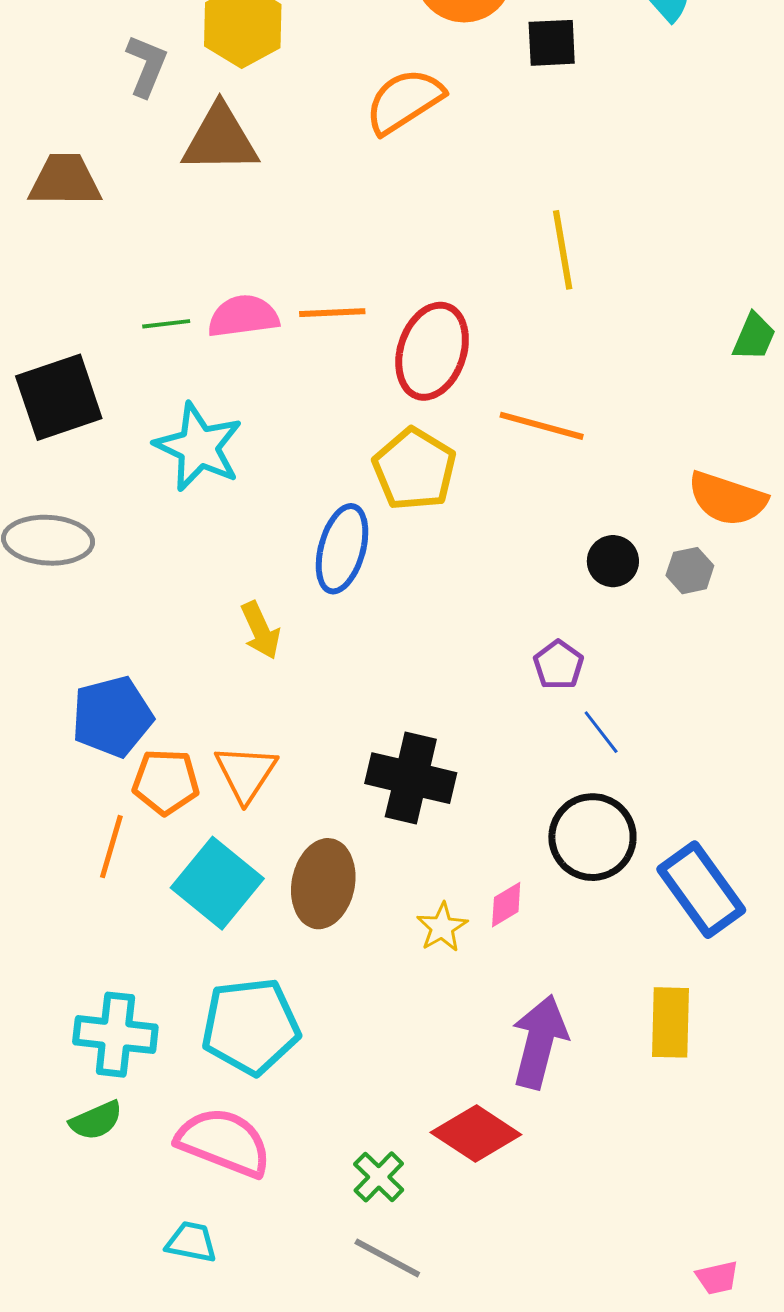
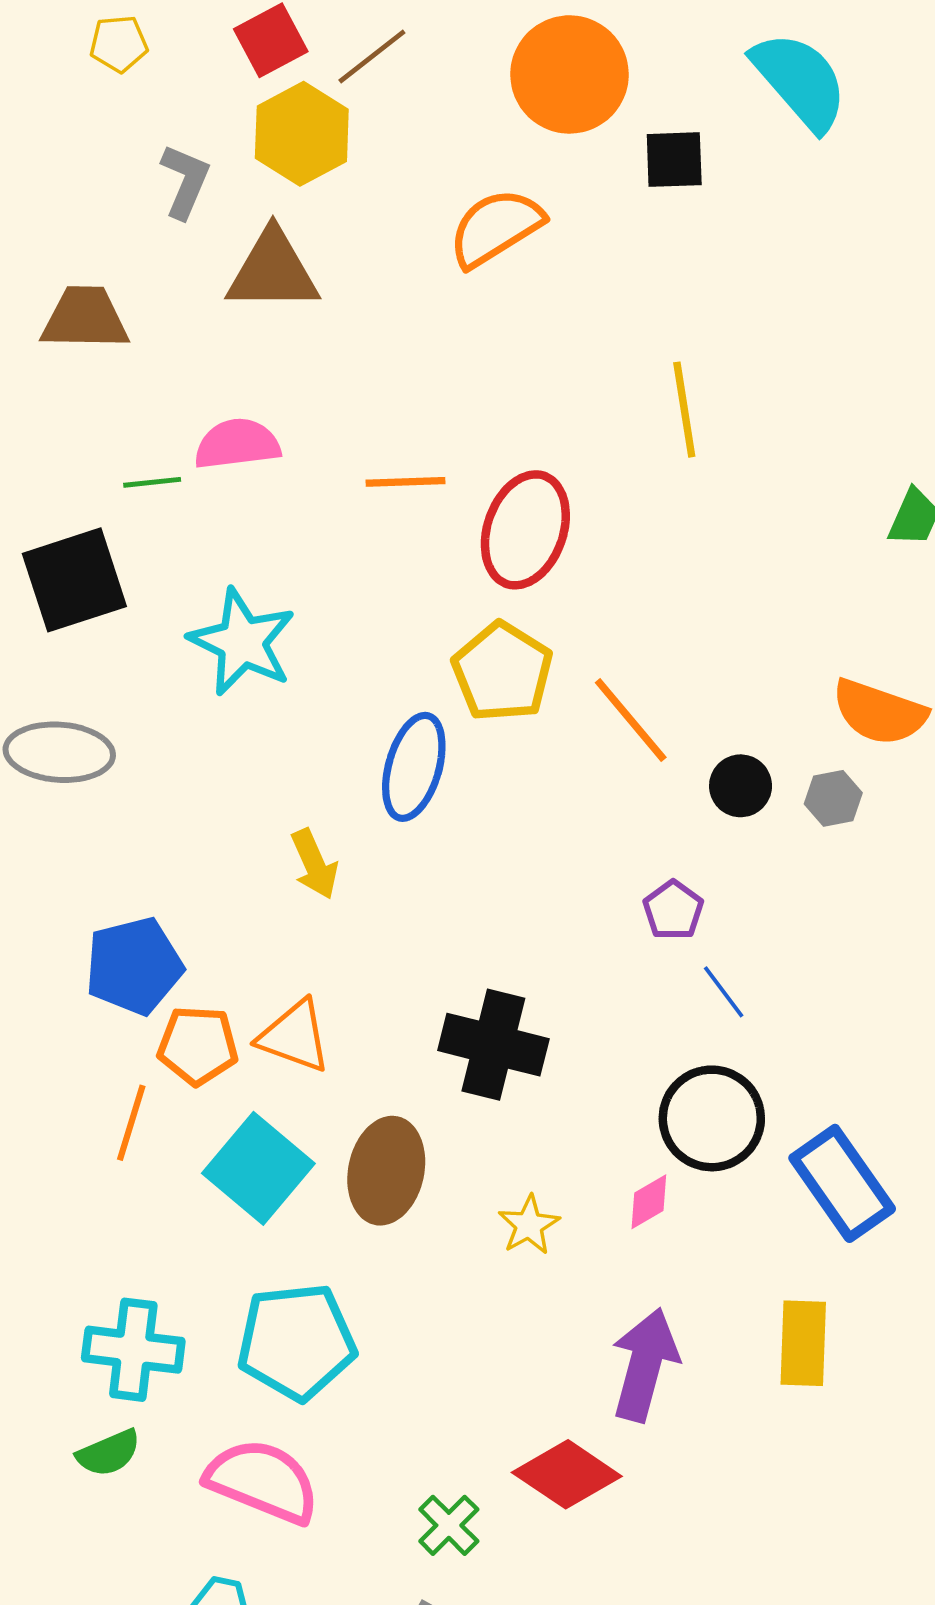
pink semicircle: (243, 316) -> (237, 444), moved
green line: (166, 324) -> (152, 482), moved
orange line: (542, 426) -> (631, 720), moved, turned 34
orange triangle: (246, 773) -> (294, 1036), turned -44
pink diamond: (506, 905) -> (649, 1202), moved

